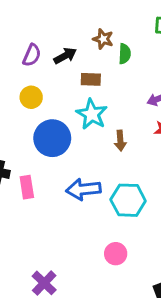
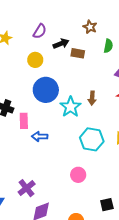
green semicircle: (125, 54) -> (108, 46), moved
black arrow: (65, 56) -> (61, 44), moved
cyan star: (92, 114) -> (70, 107), moved
blue arrow: (83, 189) -> (40, 136), moved, size x0.7

